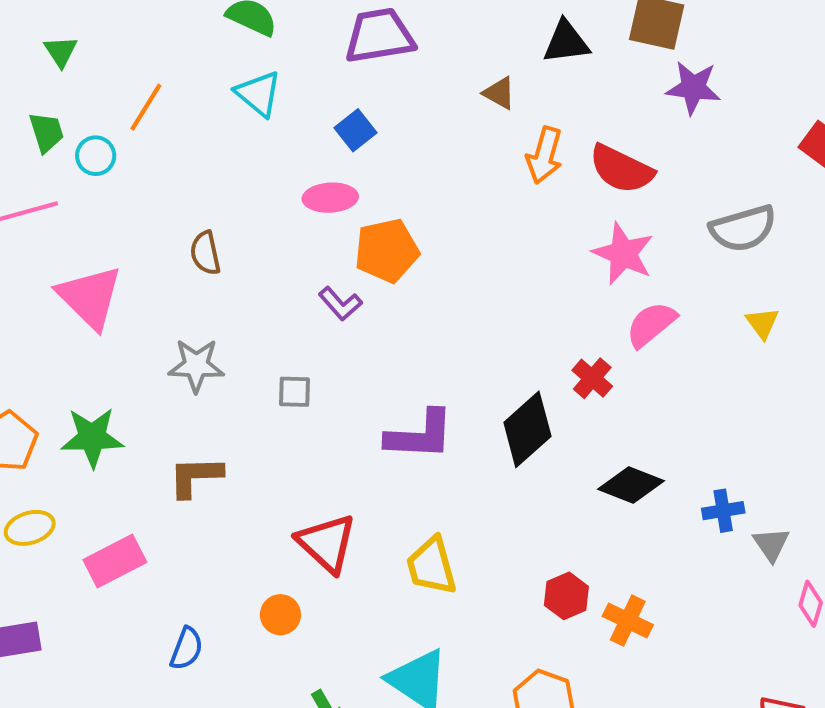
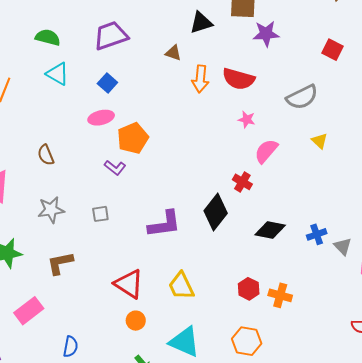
pink star: (623, 254) -> (247, 119), size x0.6
orange circle: (280, 615) -> (136, 321), moved

